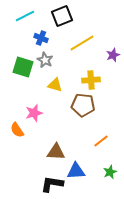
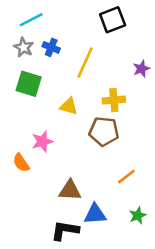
black square: (62, 16) -> (113, 20), moved
yellow line: (82, 43) -> (85, 62), moved, turned -35
gray star: (45, 60) -> (24, 47), moved

